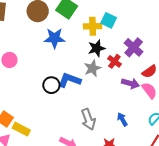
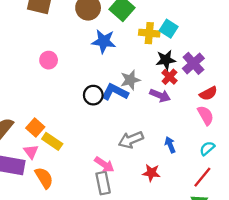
black star: (97, 48) -> (166, 60), moved
gray star: (92, 68) -> (130, 80), moved
purple arrow: (130, 83) -> (160, 95), moved
gray arrow: (88, 119) -> (131, 140), turned 80

